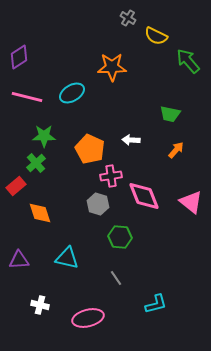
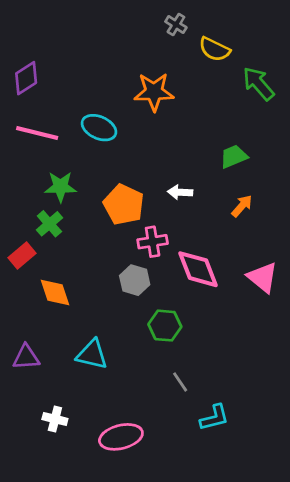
cyan ellipse: (72, 93) -> (99, 128), turned 55
green trapezoid: (170, 114) -> (234, 156), turned 145
gray line: (116, 278) -> (180, 382), moved

